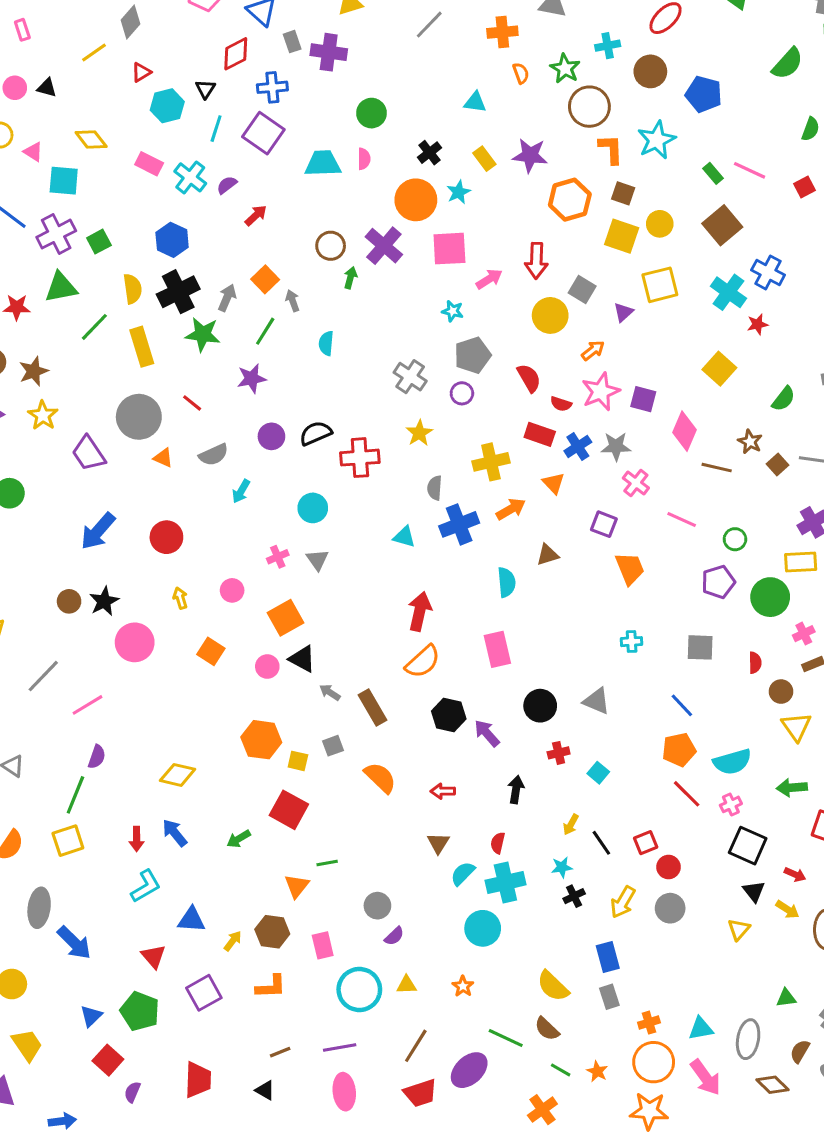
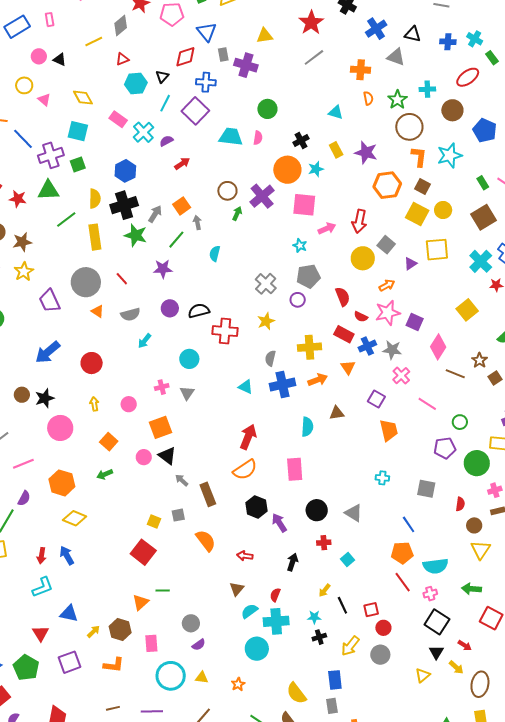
cyan square: (64, 181) -> (78, 131), moved
orange hexagon: (261, 740) -> (62, 483), moved
green arrow: (239, 839) -> (105, 474), moved

